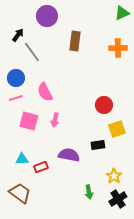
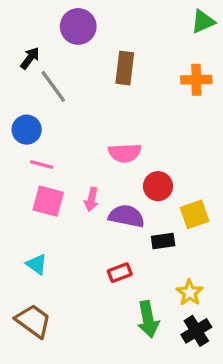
pink semicircle: (45, 92) -> (125, 153), moved, turned -66
pink line: (16, 98) -> (42, 165), moved, turned 32
red circle: (104, 105) -> (158, 186), moved
purple semicircle: (69, 155) -> (126, 216), moved
cyan triangle: (22, 159) -> (37, 264), turned 40
red rectangle: (41, 167) -> (120, 273), moved
green arrow: (89, 192) -> (148, 319), size x1.5

